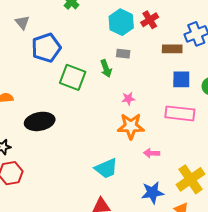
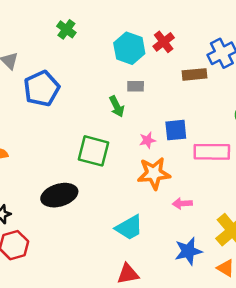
green square: (73, 77) -> (93, 151), moved
blue square: (181, 79) -> (176, 130), moved
black ellipse: (40, 121) -> (59, 195), moved

